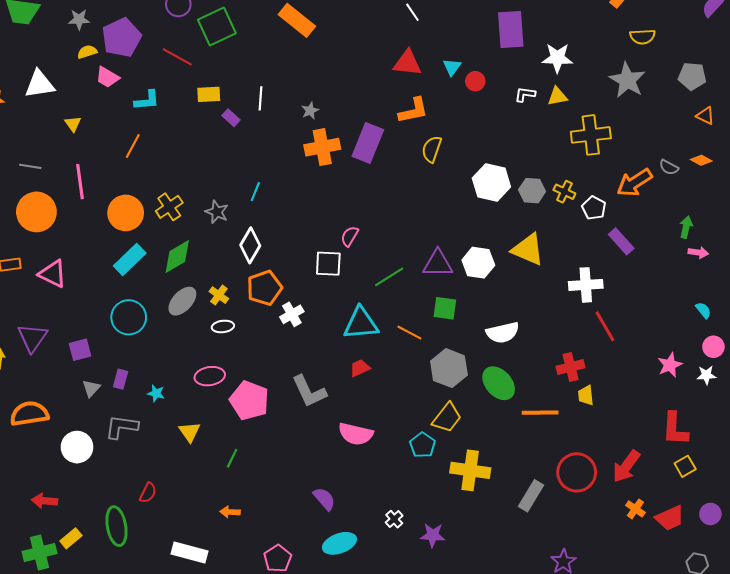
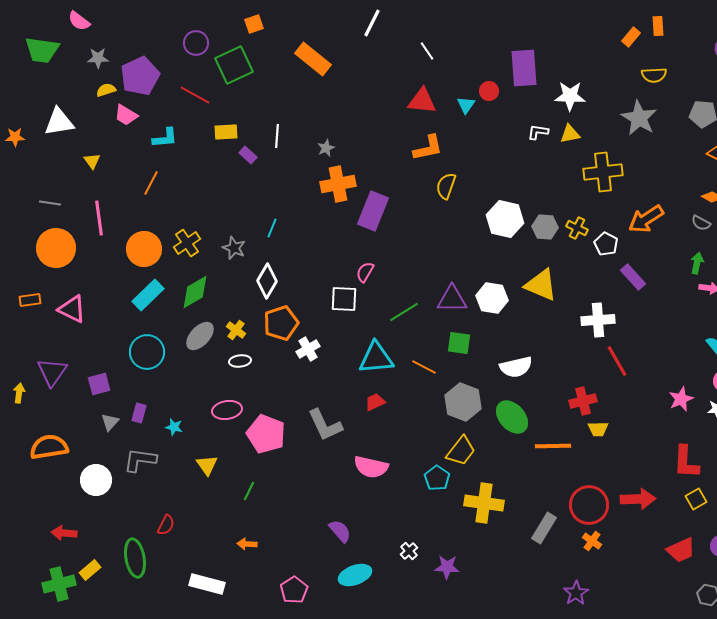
red circle: (475, 81) -> (489, 91), moved
purple rectangle: (368, 143) -> (373, 211), moved
gray semicircle: (669, 167) -> (701, 223), moved
yellow trapezoid: (586, 395) -> (598, 429), turned -85
red arrow: (626, 466) -> (638, 499), turned -128
orange cross: (635, 509) -> (592, 541), moved

